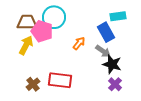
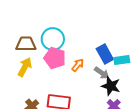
cyan rectangle: (118, 16) -> (122, 60), moved
pink pentagon: (42, 31) -> (55, 58), moved

